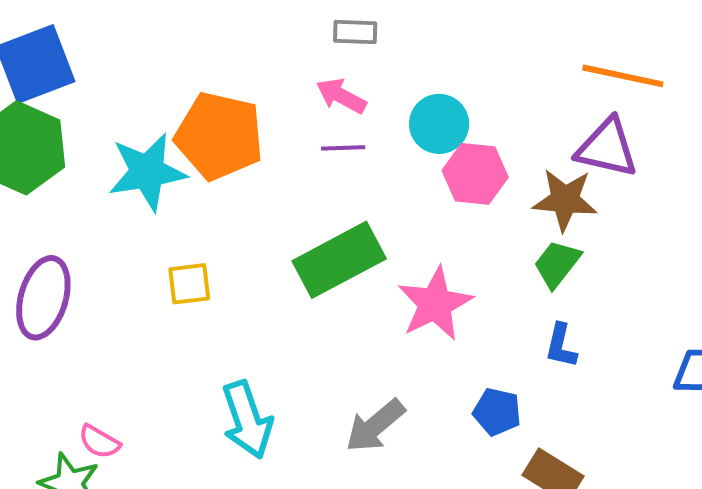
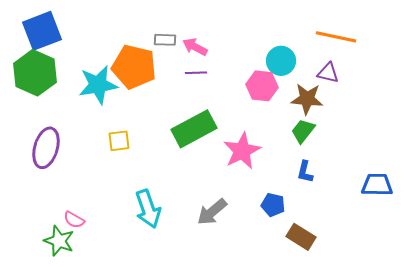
gray rectangle: (355, 32) -> (165, 40), moved
cyan circle: (439, 124) -> (281, 61), moved
purple triangle: (607, 148) -> (328, 73), size x0.7

